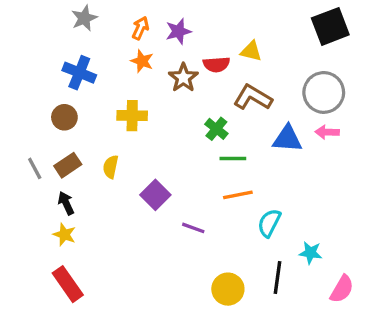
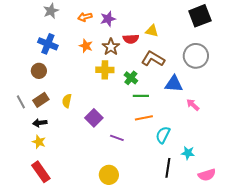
orange arrow: (140, 28) -> (85, 17), turned -128
orange star: (142, 61) -> (86, 46), moved
yellow cross: (132, 116) -> (105, 70), moved
pink arrow: (327, 132) -> (193, 105), moved, turned 40
black arrow: (66, 203) -> (40, 123), turned -72
yellow circle: (228, 289) -> (109, 175), moved
pink semicircle: (342, 289) -> (207, 175), turned 42

